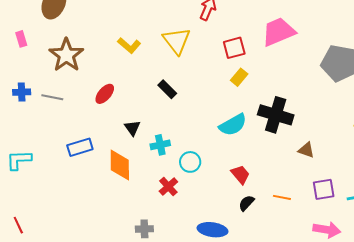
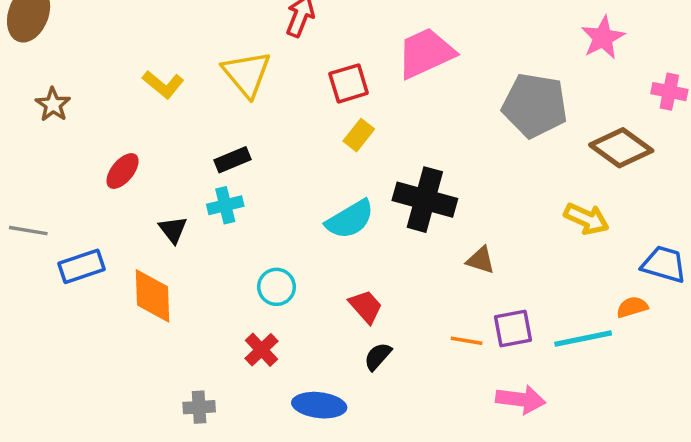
brown star: (66, 55) -> (53, 105), size x0.6
black rectangle: (167, 89) -> (232, 160), turned -66
gray line: (52, 97) -> (28, 231), moved
cyan cross: (160, 145) -> (225, 205), moved
red cross: (168, 187) -> (262, 350), moved
orange line: (282, 197) -> (467, 341), moved

